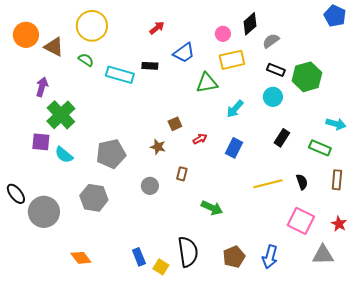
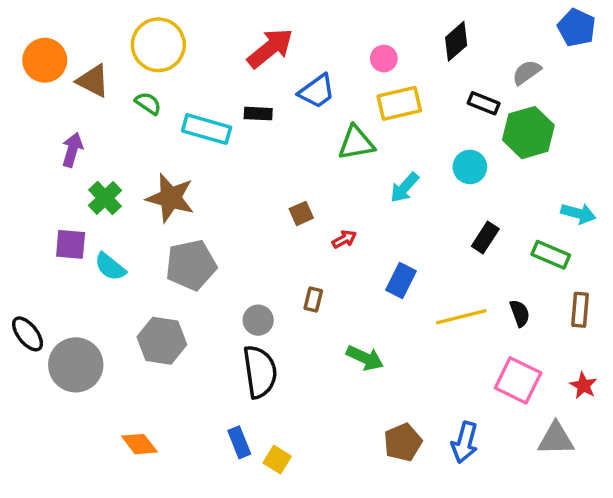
black diamond: (250, 24) -> (456, 41), moved
red arrow: (157, 28) -> (270, 48), size x1.8
gray semicircle: (271, 41) -> (527, 72), moved
black rectangle: (276, 70) -> (484, 103), moved
green cross: (61, 115) -> (105, 198), size x0.7
brown star: (158, 147) -> (170, 198), moved, size x1.8
blue rectangle: (234, 148) -> (401, 281), moved
black semicircle: (188, 252) -> (260, 372), moved

